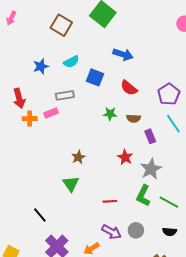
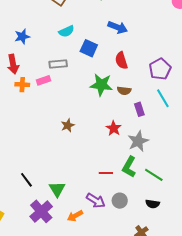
blue star: (41, 66) -> (22, 37), moved
red semicircle: (129, 88) -> (121, 61), turned 30
green star: (110, 114) -> (101, 85), size x1.6
green triangle: (71, 184) -> (57, 189), moved
red line: (110, 201) -> (106, 173), moved

